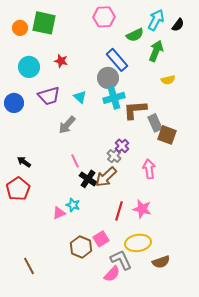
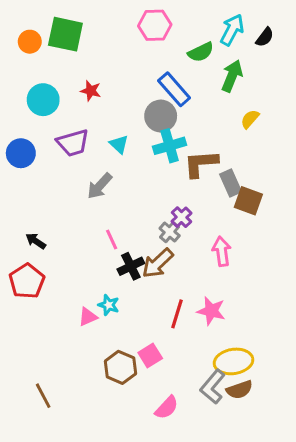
yellow semicircle: (168, 80) -> (250, 119), turned 144
black cross: (88, 179) -> (131, 266), turned 30
yellow ellipse: (138, 243) -> (234, 361), moved
gray L-shape: (121, 260) -> (213, 387), moved, turned -115

